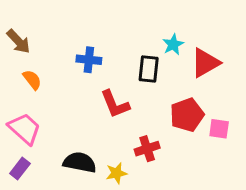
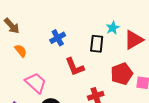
blue cross: (89, 60) -> (58, 38), turned -35
pink trapezoid: (25, 129) -> (36, 83), moved

